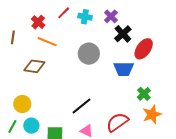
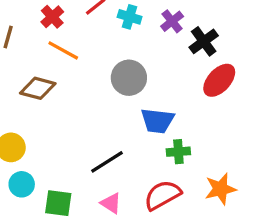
black cross: (123, 34) -> (204, 41), moved
blue trapezoid: (124, 69) -> (157, 121), moved
green cross: (144, 94) -> (178, 152), moved, turned 32

